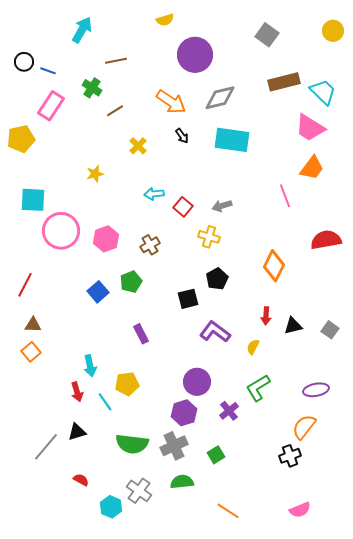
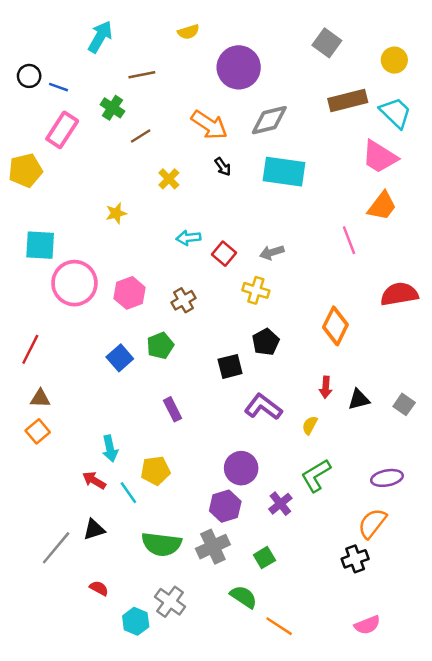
yellow semicircle: (165, 20) -> (188, 32), moved
yellow circle: (333, 31) -> (394, 60), moved
red arrow: (77, 392) -> (94, 480), turned 138
green semicircle: (182, 482) -> (244, 597), moved, turned 40

